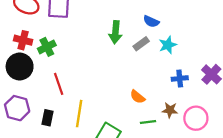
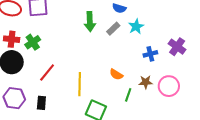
red line: (59, 84) -> (47, 73), turned 66
yellow line: (79, 114) -> (80, 84), moved
green line: (148, 122) -> (128, 95), turned -56

